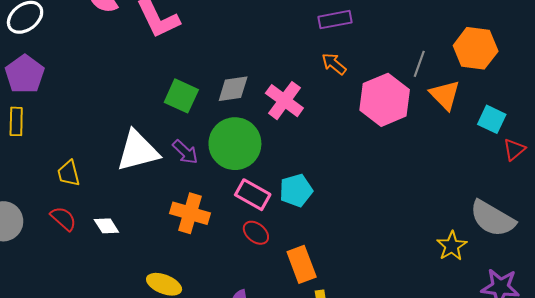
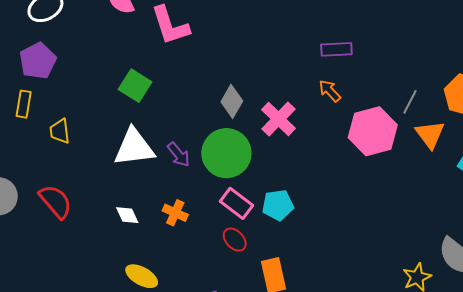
gray diamond: (233, 89) -> (232, 101), turned -60
green square: (181, 96) -> (135, 86), moved
yellow trapezoid: (69, 173) -> (60, 131), moved
orange cross: (190, 213) -> (175, 213), size x0.7
red semicircle: (63, 219) -> (56, 201), size x1.4
white diamond: (106, 226) -> (127, 215), moved

